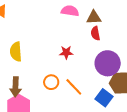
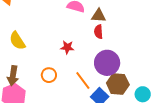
yellow semicircle: (16, 52) -> (17, 41), turned -36
orange line: (74, 87) -> (83, 81), moved

